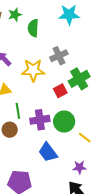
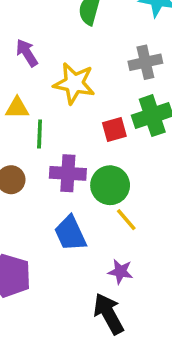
gray cross: (59, 56) -> (145, 62), moved
green line: (18, 111) -> (40, 134), moved
yellow line: (85, 138) -> (126, 220), moved

